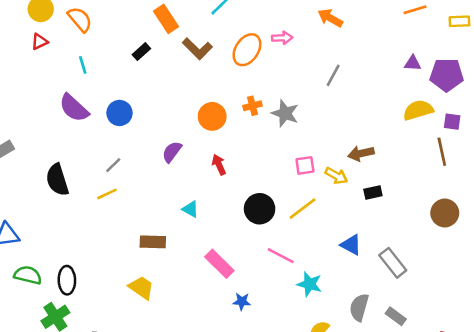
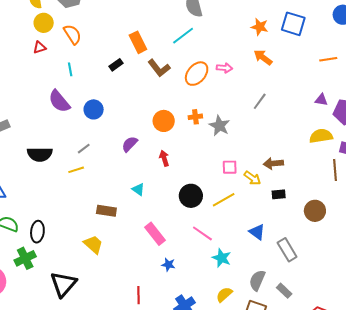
black semicircle: (57, 180) -> (40, 154), turned -80
brown circle: (445, 213) -> (315, 211), moved

